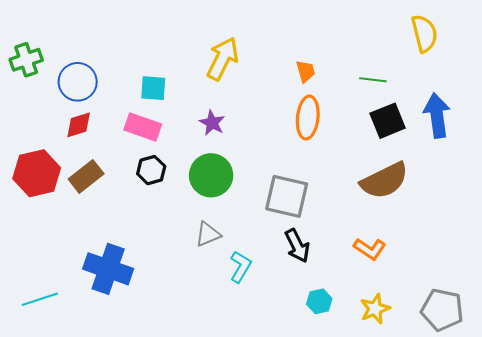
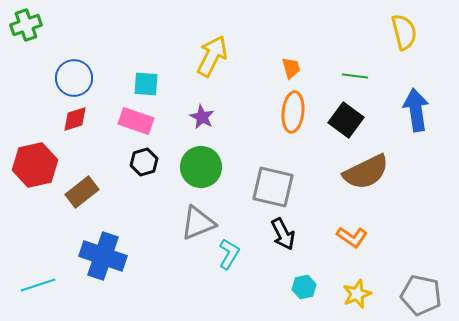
green cross: (26, 60) -> (26, 25), moved
black square: (388, 121) -> (346, 120), moved, turned -32
brown rectangle: (86, 176) -> (82, 192), moved
gray triangle: (208, 234) -> (198, 223), size x1.4

